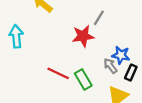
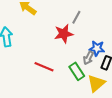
gray arrow: (110, 66) -> (88, 58), turned -112
green rectangle: (83, 79) -> (77, 71), moved

